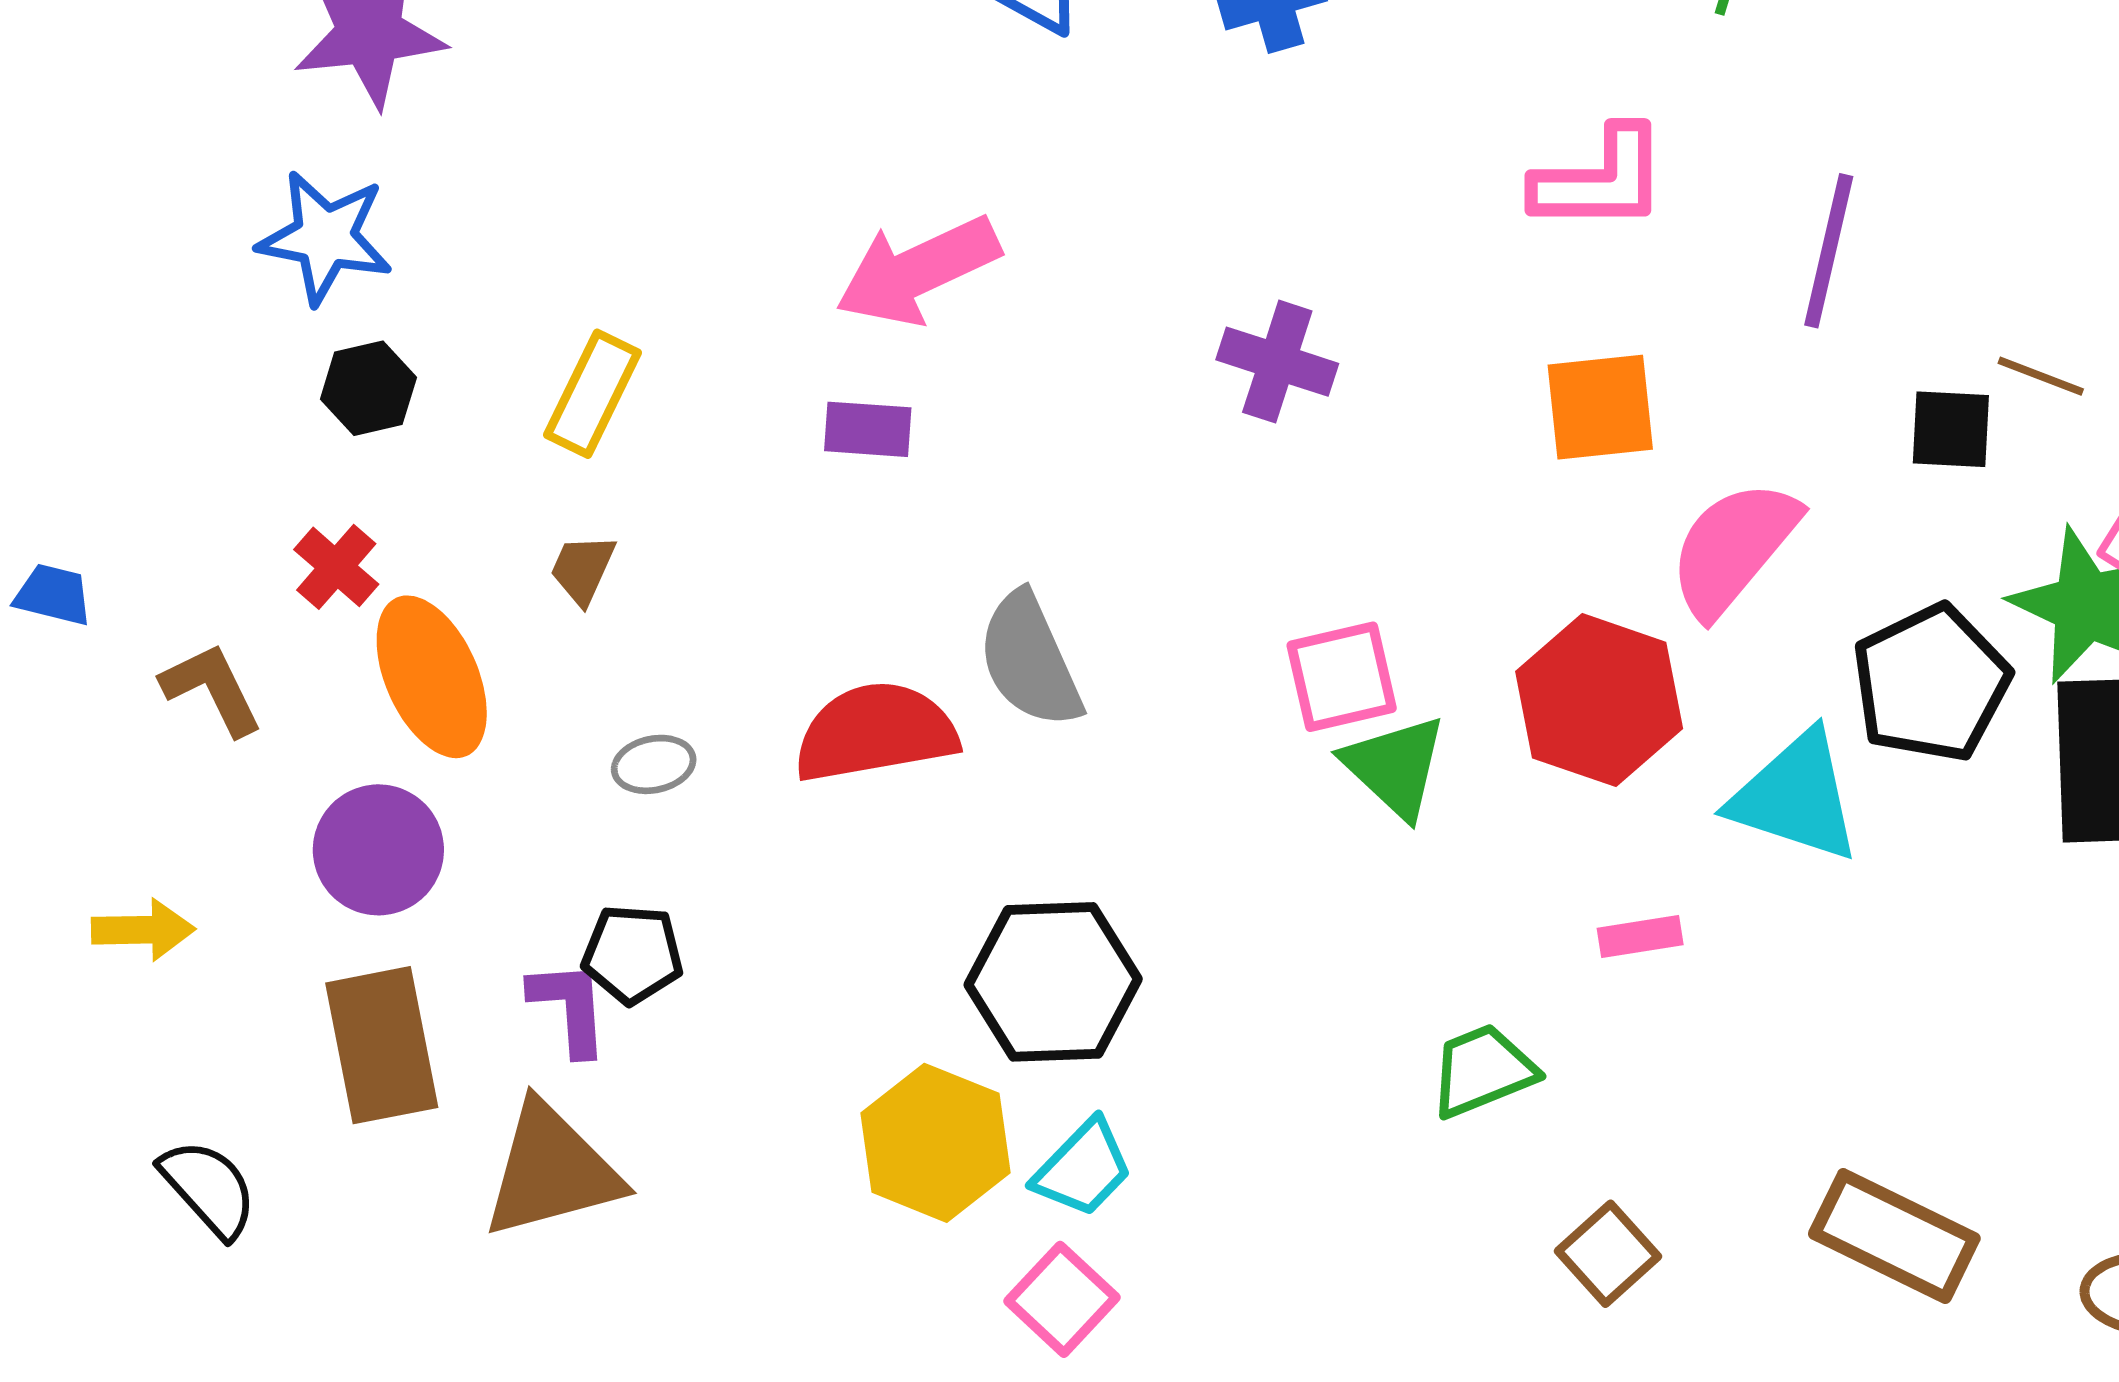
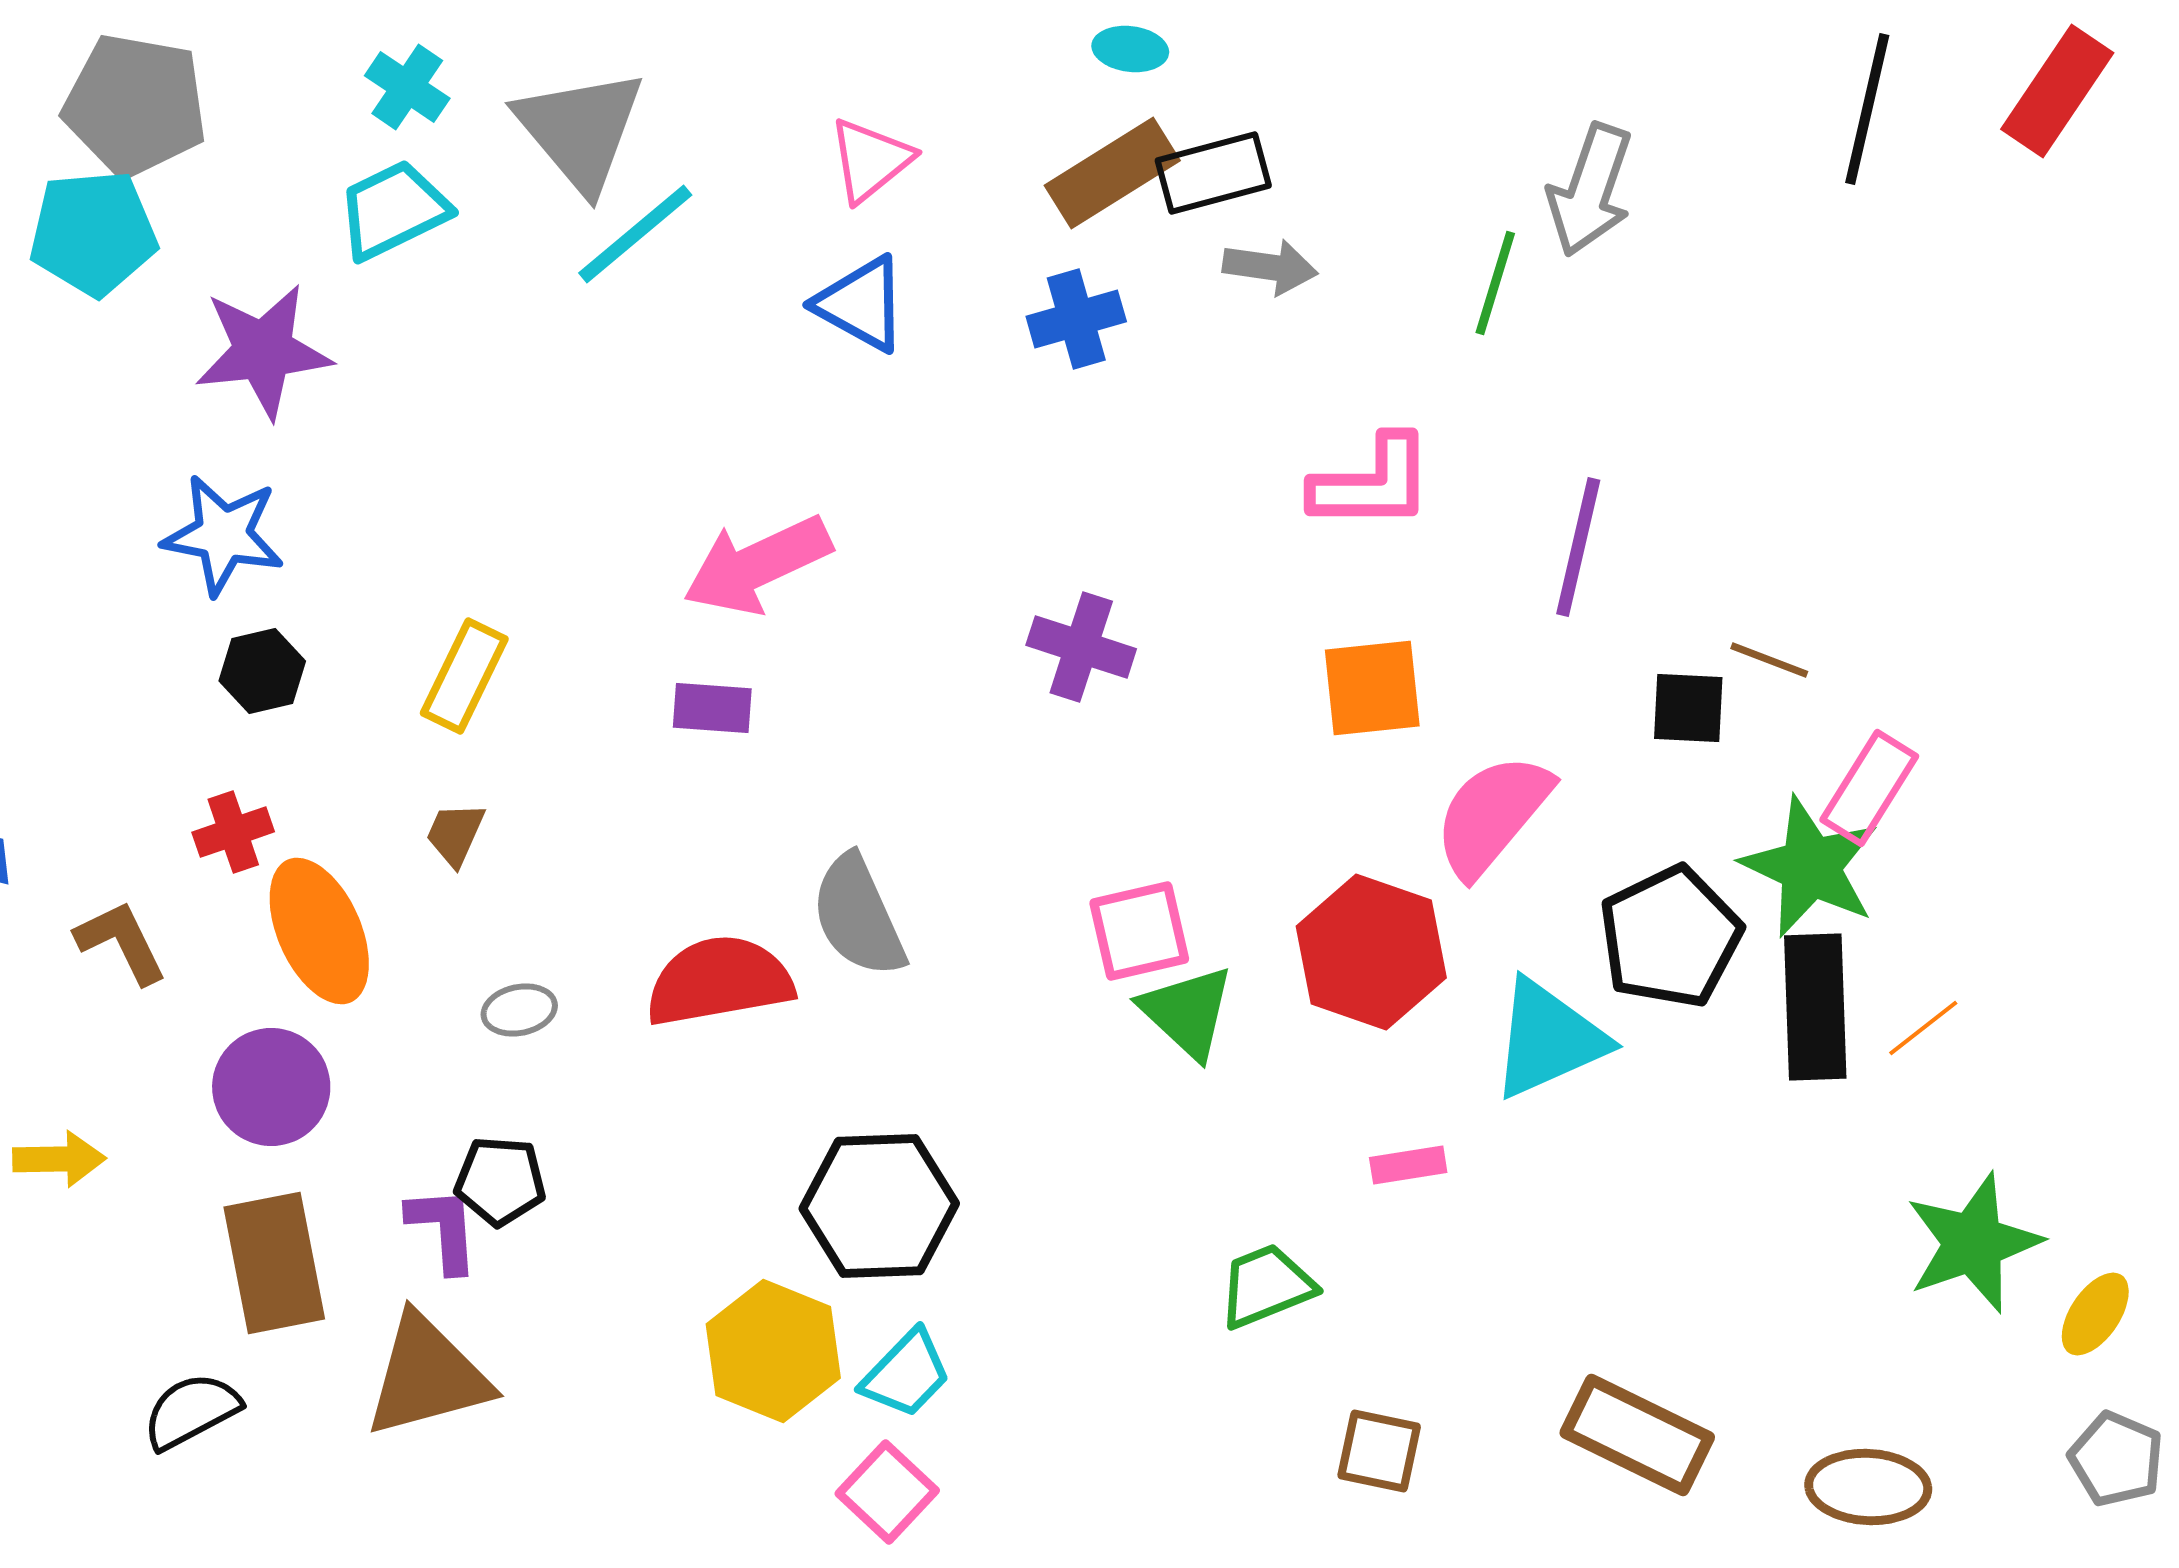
red cross: (336, 567) -> (233, 832), turned 30
cyan triangle: (1795, 797) -> (1548, 1039), turned -42
black semicircle: (209, 1188) -> (191, 1411), moved, turned -76
brown square: (1608, 1254) -> (1379, 1451), turned -36

